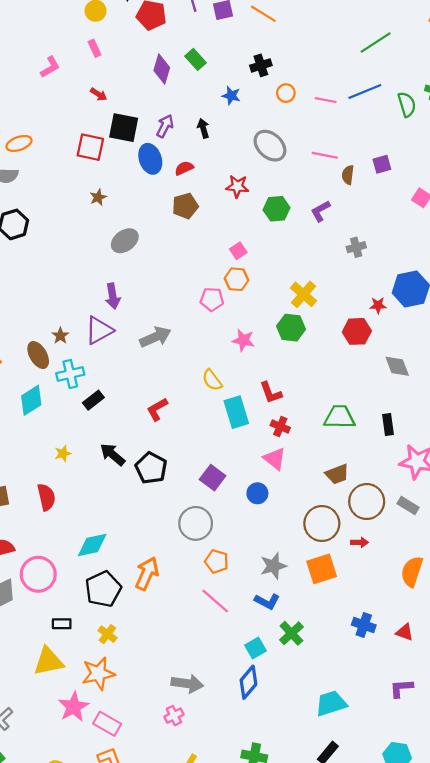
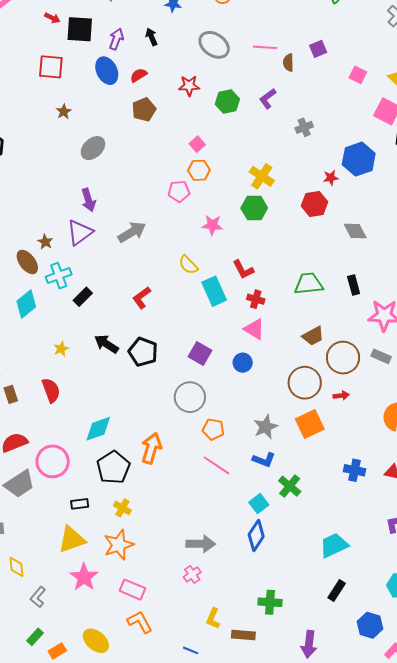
black square: (124, 128) -> (80, 29), moved
pink star: (74, 707) -> (84, 577), moved

